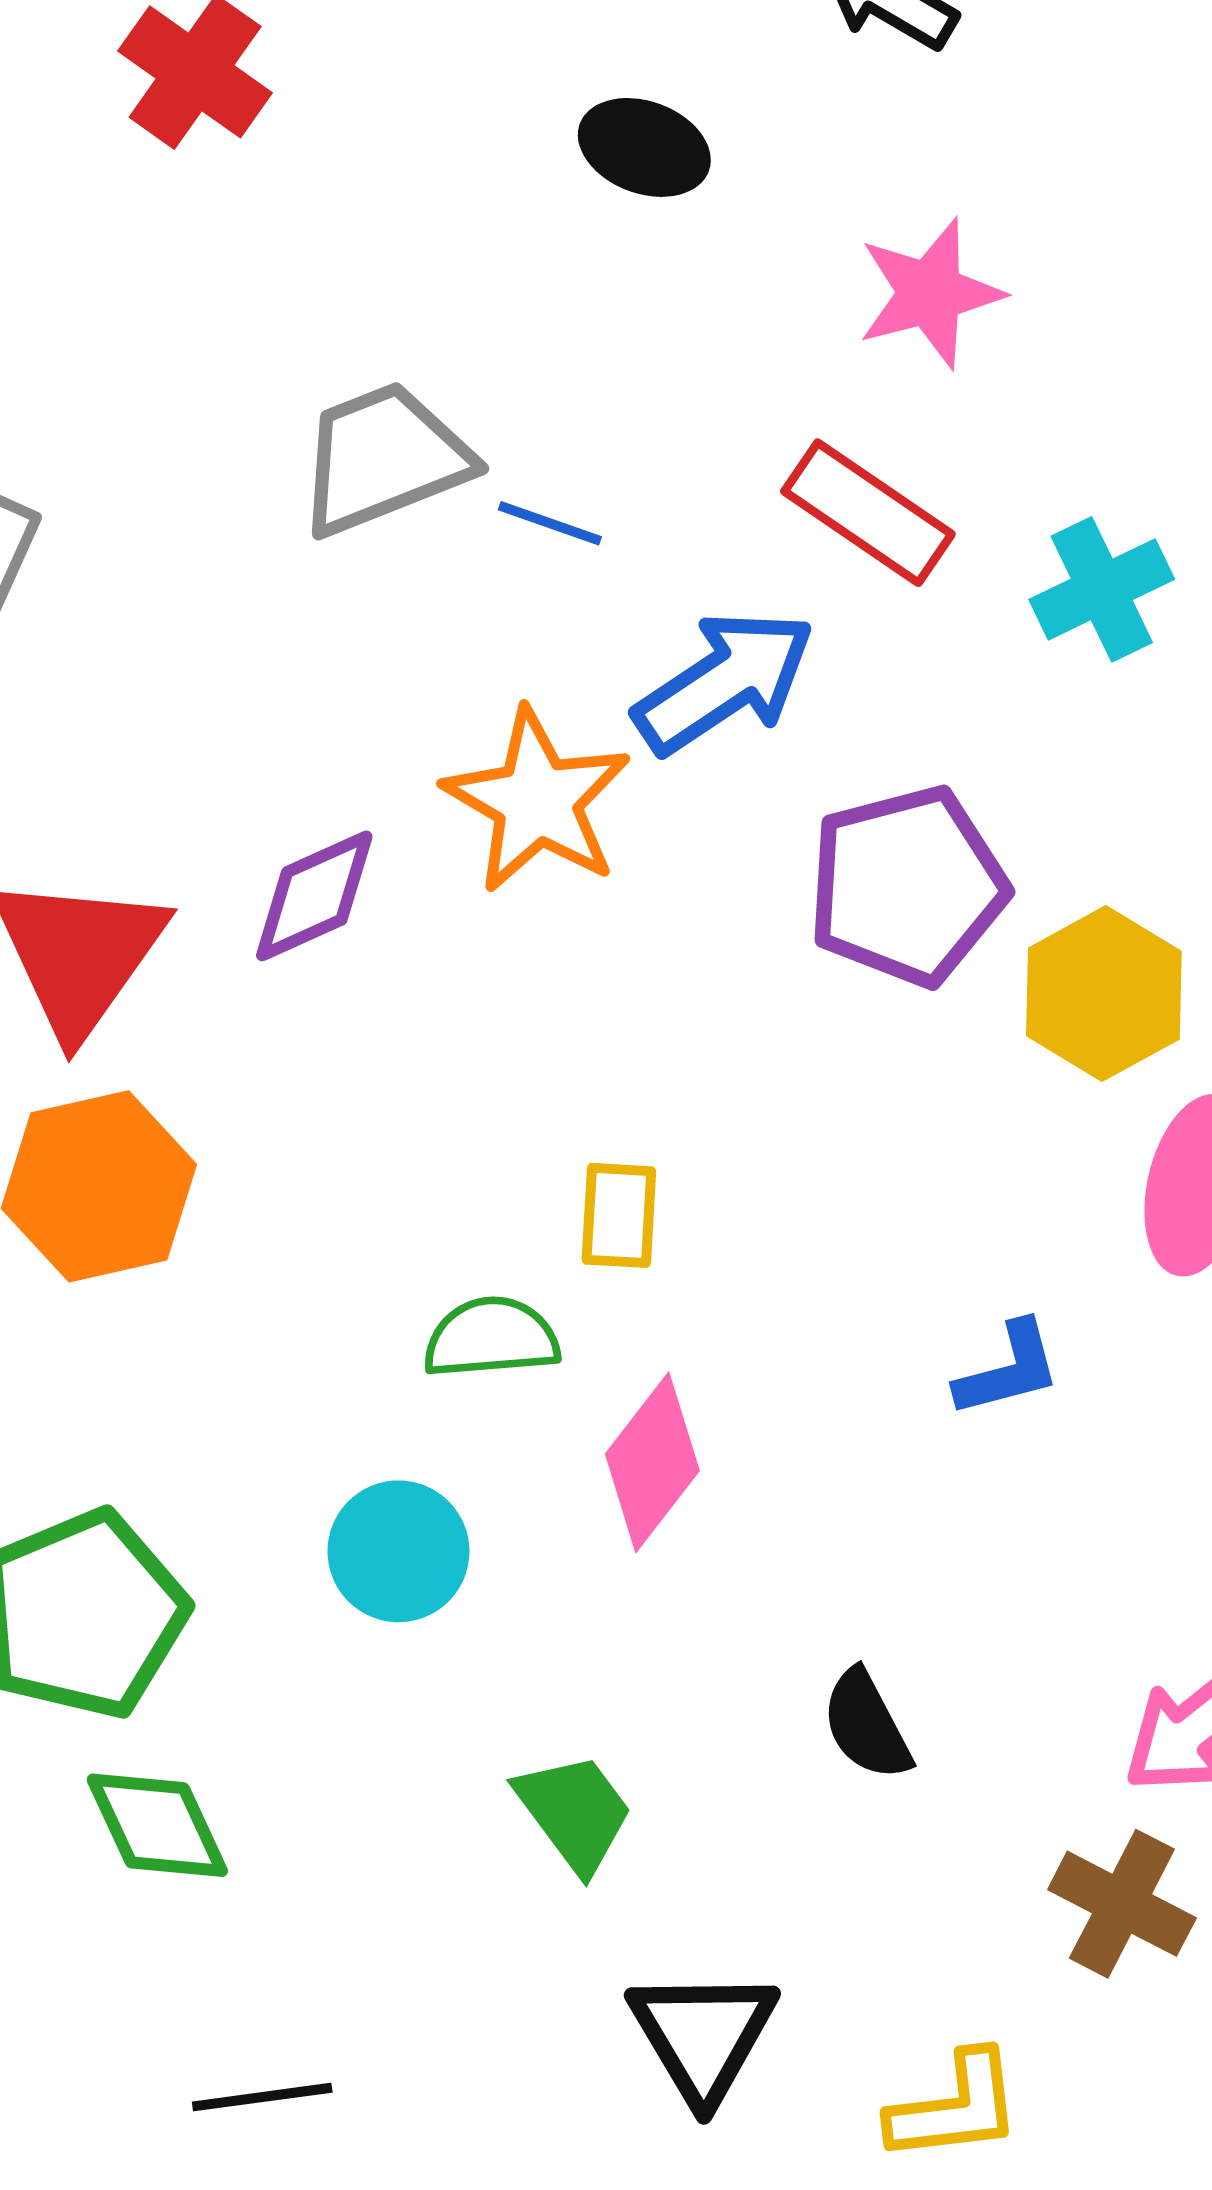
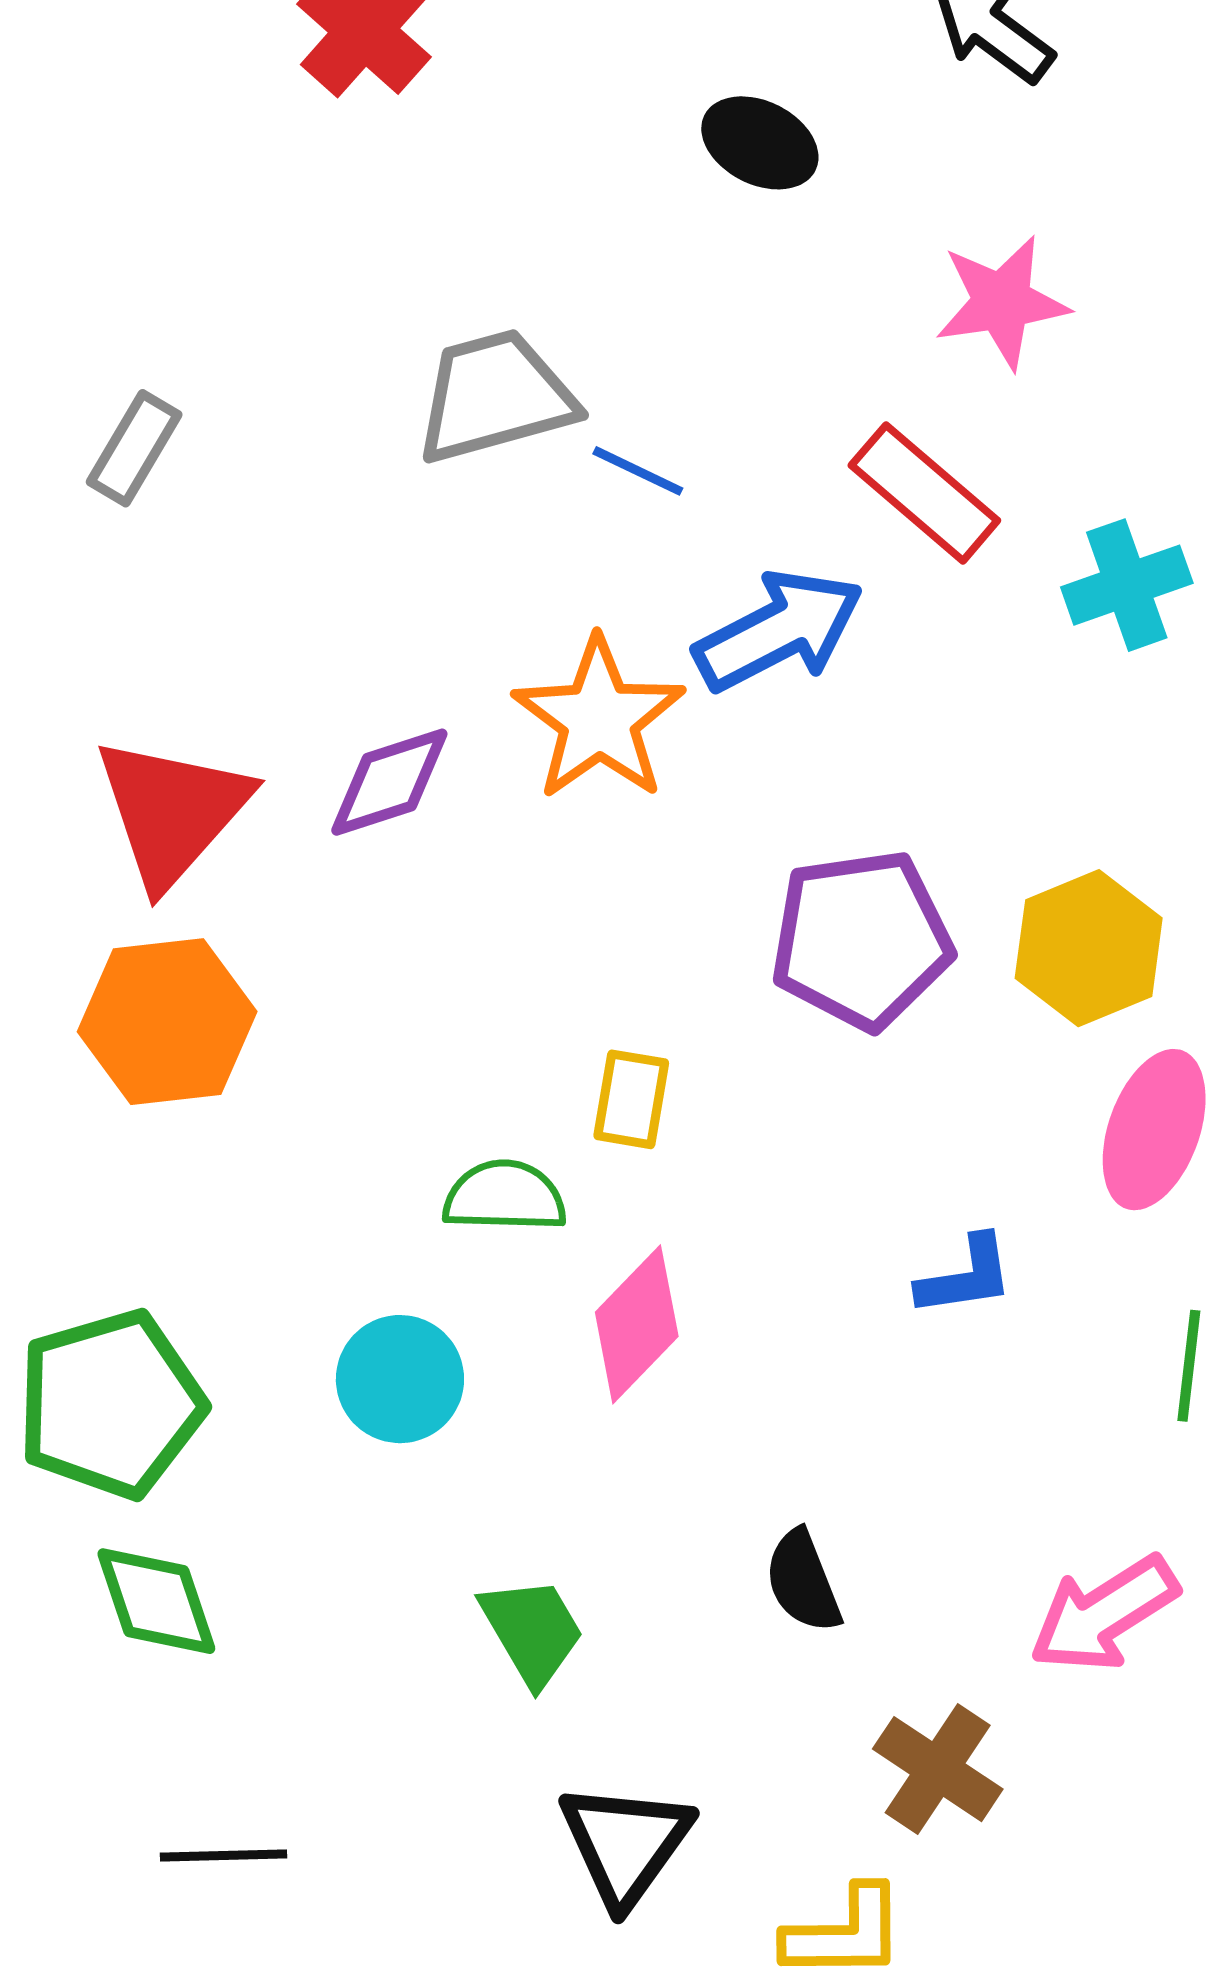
purple pentagon: (907, 886) -> (861, 940), moved
brown cross: (1122, 1904) -> (938, 1769), moved

